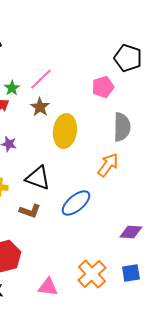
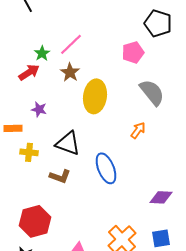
gray semicircle: (122, 127) -> (152, 92), turned -40
orange arrow: (108, 165) -> (138, 130), size x0.7
blue ellipse: (76, 203) -> (106, 168), turned -72

